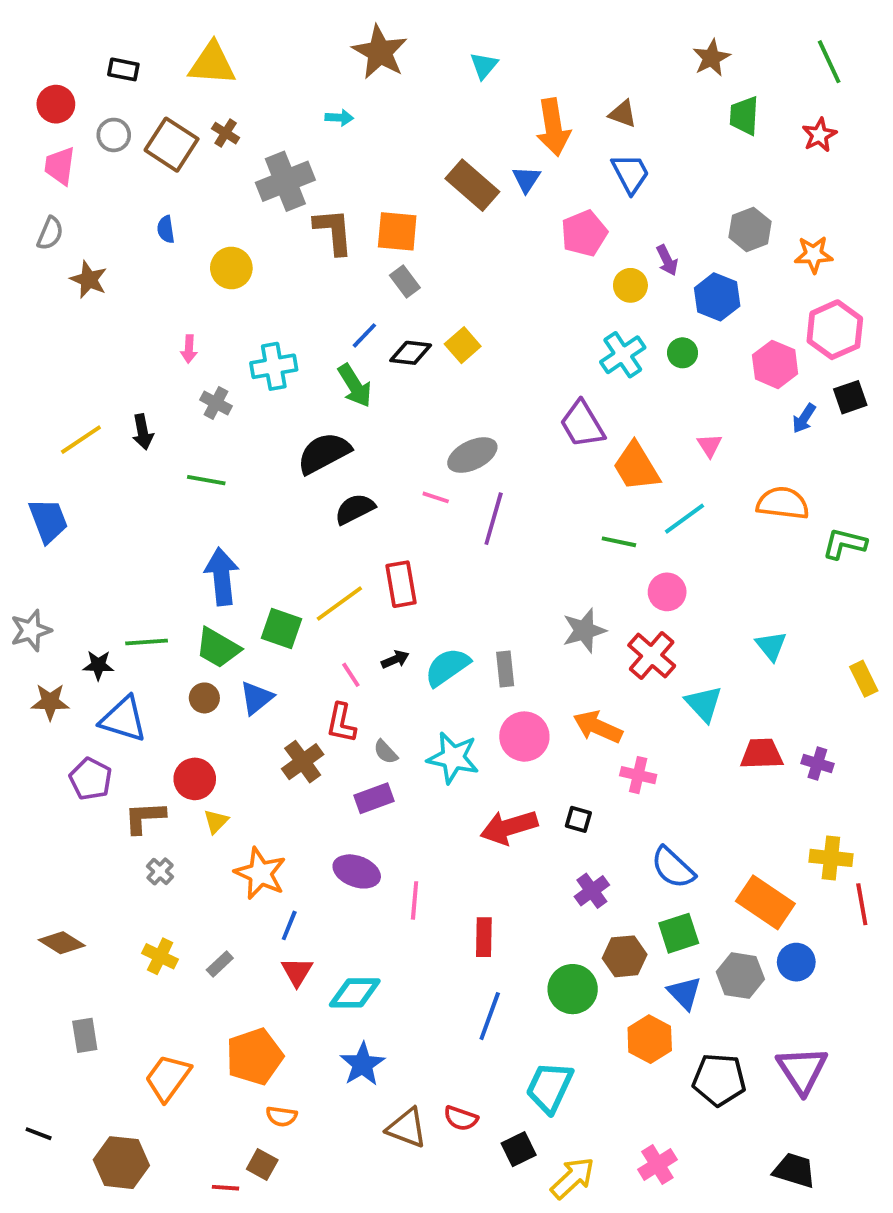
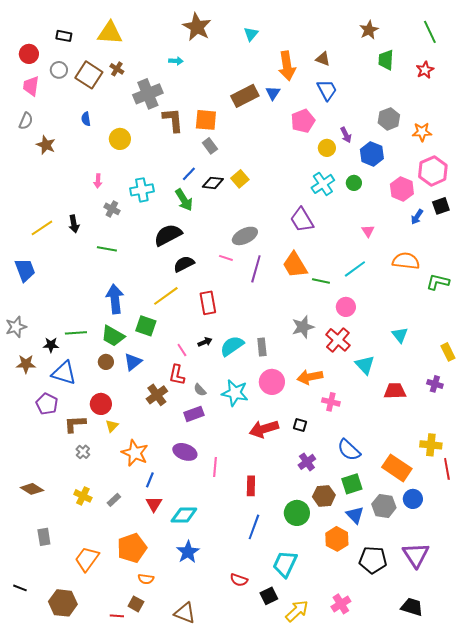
brown rectangle: (472, 185) -> (245, 96), turned -68
orange trapezoid: (636, 467) -> (295, 265), moved
yellow line: (339, 603) -> (166, 296), moved
orange arrow: (598, 727) -> (310, 377), turned -35
purple cross: (817, 763) -> (435, 384), moved
brown triangle: (407, 1128) -> (185, 613), moved

